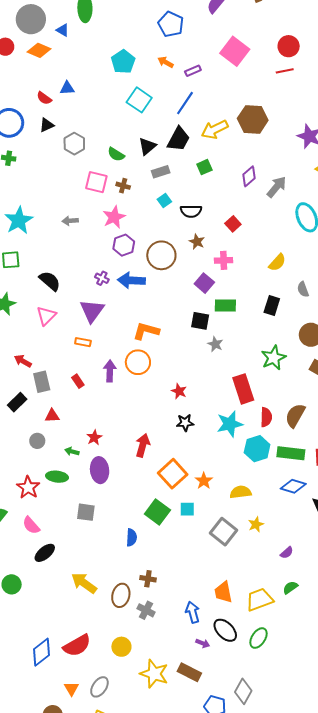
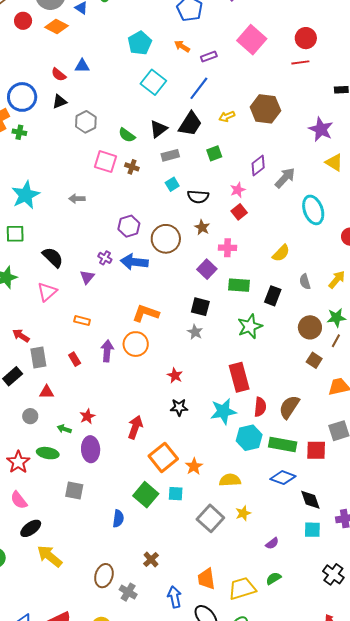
yellow arrow: (215, 129) -> (227, 116), size x0.6
pink star: (114, 217) -> (238, 190), moved, size x0.7
green rectangle: (225, 306) -> (239, 285), moved
purple triangle: (92, 311) -> (87, 277), moved, size x0.6
gray star: (215, 344) -> (195, 332), moved
green star: (274, 358) -> (250, 326), moved
brown cross: (148, 579) -> (151, 559), moved, turned 35
yellow arrow: (84, 583) -> (50, 556), moved

